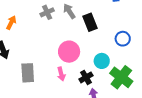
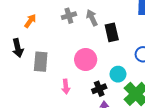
gray rectangle: (28, 73) -> (41, 62), moved
pink arrow: (61, 74) -> (66, 87), moved

